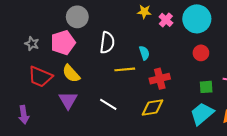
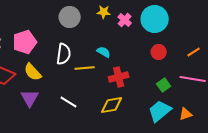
gray circle: (77, 17) -> (70, 17), moved
white semicircle: (107, 43) -> (64, 54), moved
cyan semicircle: (144, 53) -> (104, 52), turned -40
green square: (206, 87) -> (164, 85), turned -32

